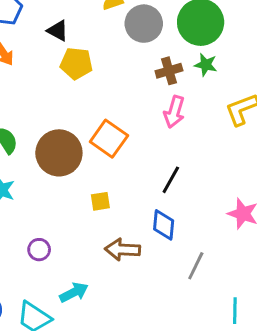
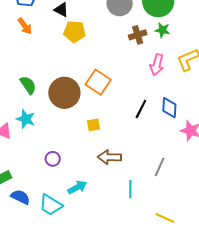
pink arrow: (174, 112) -> (157, 65), moved
blue diamond: (164, 225) -> (169, 108), moved
cyan line: (235, 311) -> (130, 189), moved

